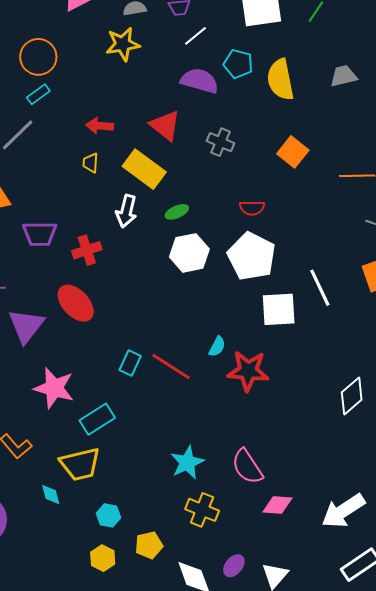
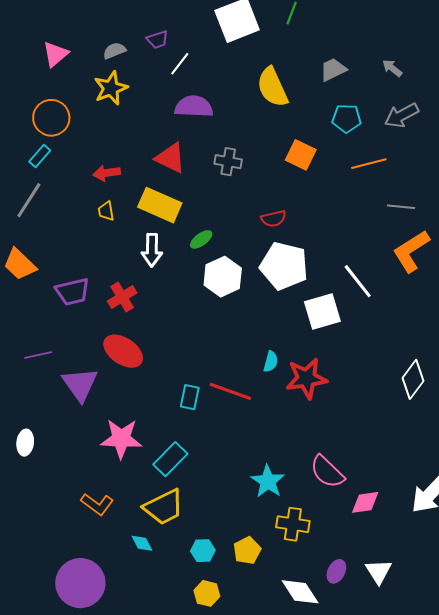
orange circle: (38, 57) -> (51, 118), moved
cyan pentagon: (238, 64) -> (347, 118), moved
yellow pentagon: (149, 545) -> (247, 551), moved

